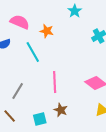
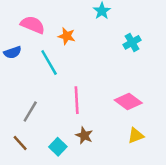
cyan square: (40, 119) -> (58, 147), turned -32

